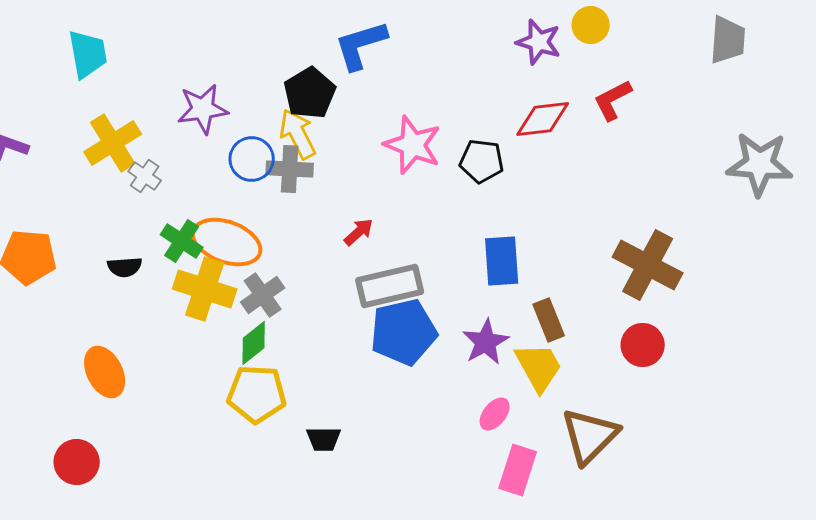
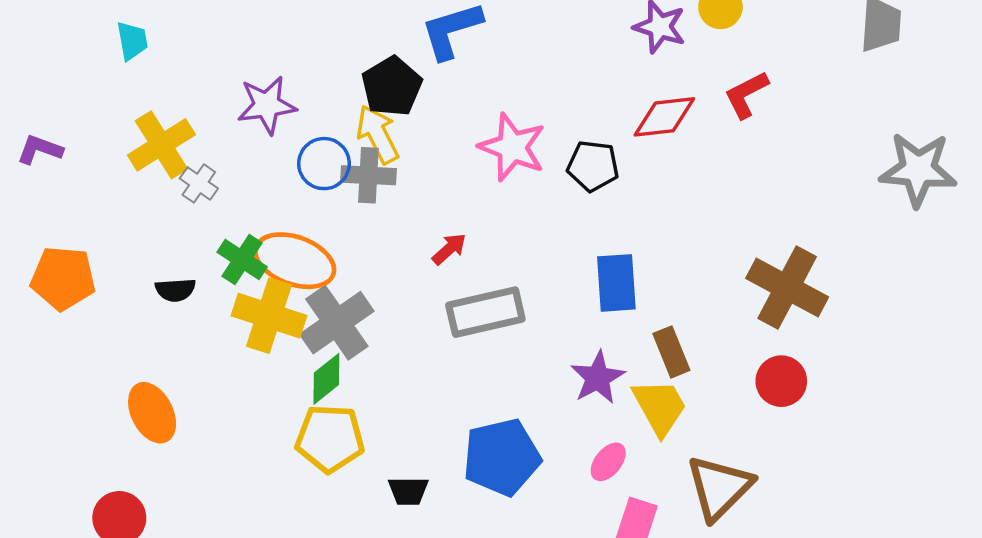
cyan trapezoid: (88, 54) -> (132, 41), size x0.7
gray cross: (263, 295) -> (337, 323), size x1.4
blue pentagon: (404, 332) -> (502, 457), moved

